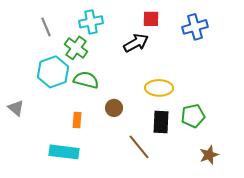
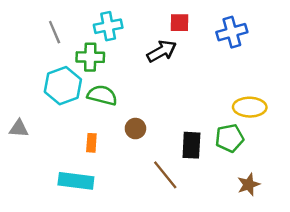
green cross: (76, 48) -> (90, 57), turned -35
yellow ellipse: (159, 88) -> (250, 107), moved
gray triangle: (16, 108) -> (19, 129), turned -36

